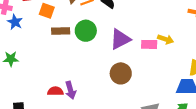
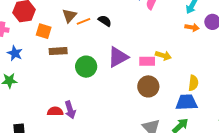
blue star: (15, 22) -> (15, 53), moved
green circle: (86, 31) -> (86, 67), moved
brown circle: (121, 73) -> (148, 86), moved

